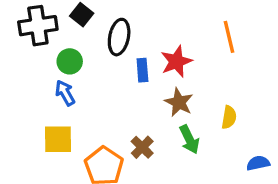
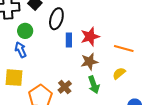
orange line: (229, 37) -> (124, 48), moved, turned -66
brown star: (179, 102) -> (89, 62), turned 30
yellow semicircle: (229, 117) -> (119, 73), turned -144

